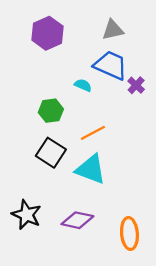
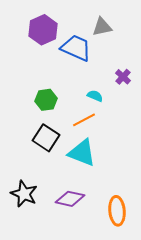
blue trapezoid: (111, 65) -> (76, 48), moved
cyan semicircle: (83, 85) -> (95, 96), moved

